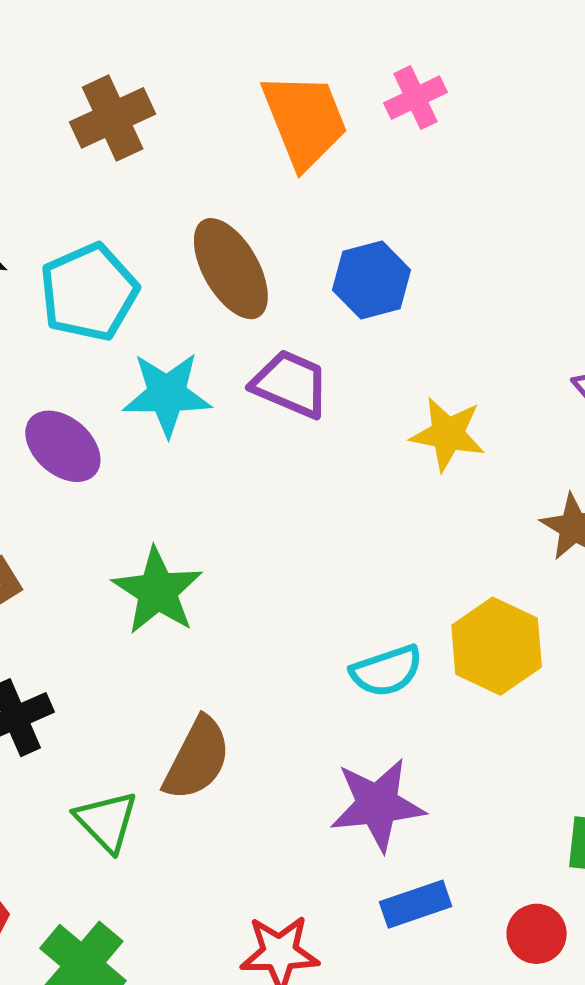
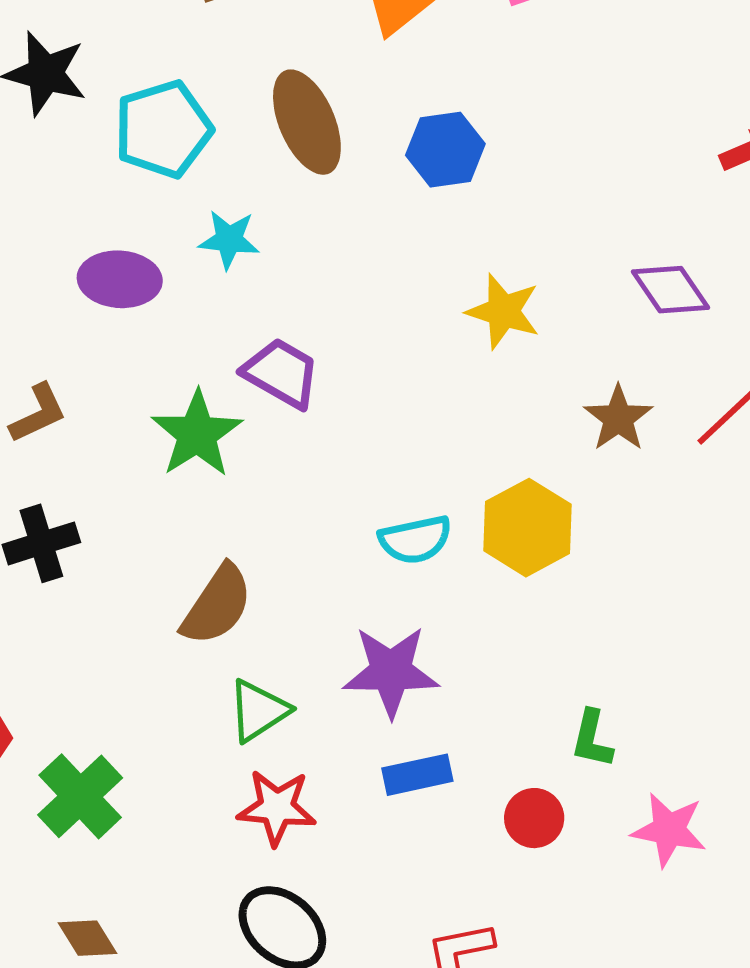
purple trapezoid: (290, 384) -> (281, 373), moved
cyan star: (167, 394) -> (229, 240), size x0.7
purple ellipse: (63, 446) -> (120, 279), turned -44
green triangle: (107, 821) -> (258, 711), moved, turned 34

